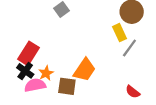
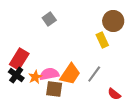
gray line: (129, 48) -> (94, 74), moved
pink semicircle: (35, 85) -> (49, 74), moved

